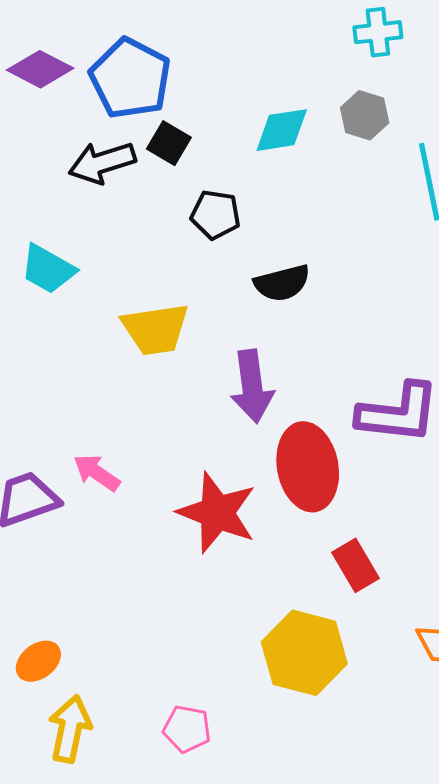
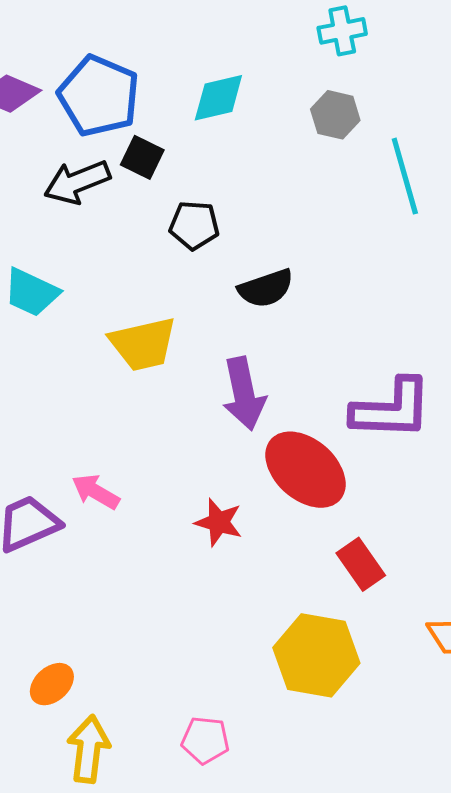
cyan diamond: (282, 130) -> (218, 98), moved
red ellipse: (308, 467) -> (305, 470), turned -34
red star: (217, 513) -> (219, 522), size x0.6

